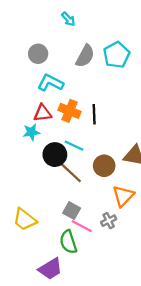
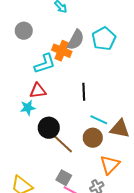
gray circle: (38, 54) -> (24, 31), moved
cyan L-shape: (50, 83) -> (45, 64), turned 135
orange cross: (69, 111) -> (62, 51), moved
cyan line: (74, 146) -> (99, 120), moved

